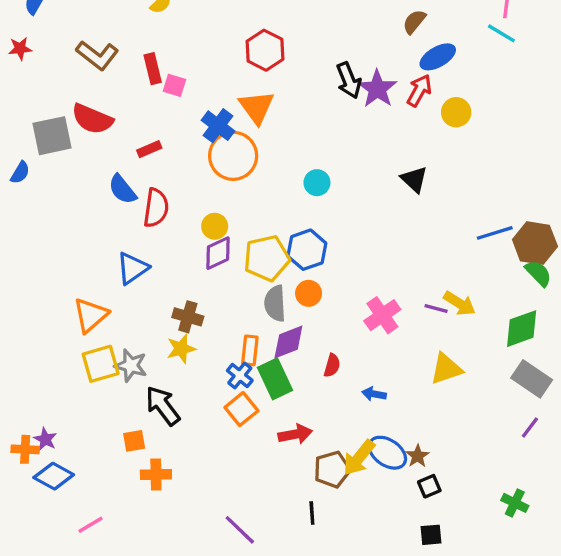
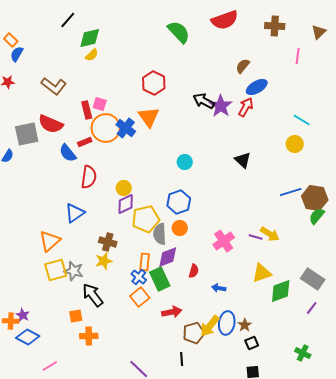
cyan line: (501, 33) -> (302, 120), moved
red rectangle: (153, 69) -> (87, 110), moved
black arrow: (349, 80) -> (204, 101), turned 140
yellow circle: (456, 112) -> (295, 144), moved
orange circle: (233, 156) -> (106, 128), moved
blue semicircle: (122, 189) -> (68, 153), moved
yellow pentagon: (267, 258) -> (146, 219), moved
green semicircle: (538, 273) -> (317, 216), turned -96
green diamond: (522, 329) -> (281, 291), moved
blue ellipse: (387, 453) -> (227, 323), turned 65

